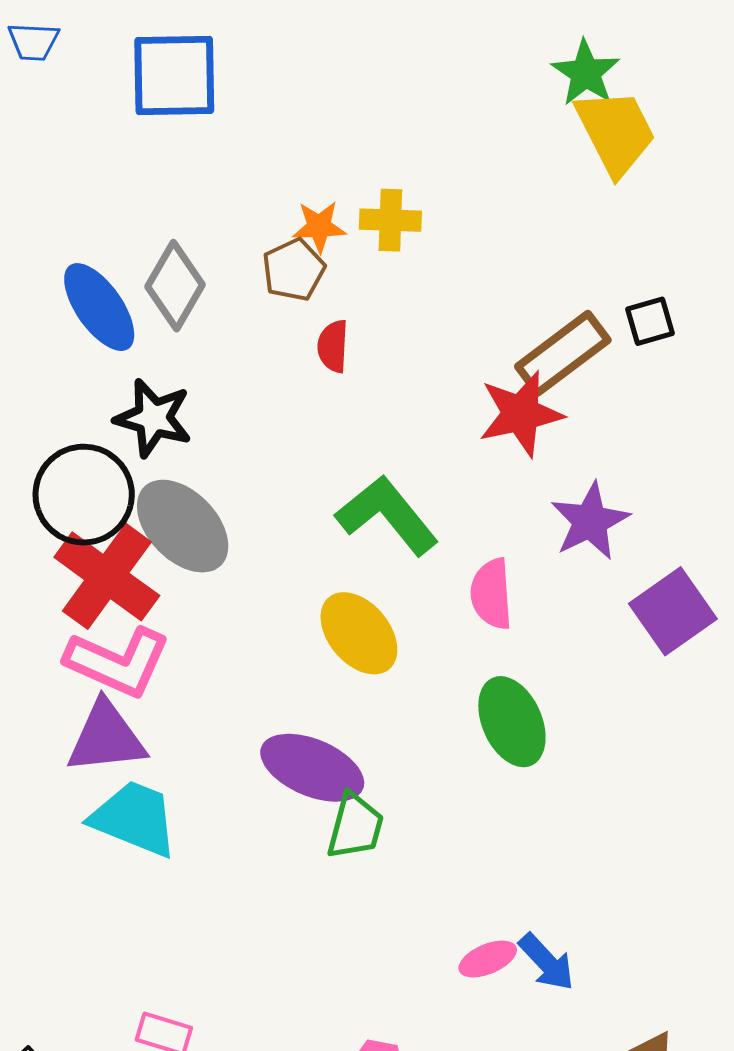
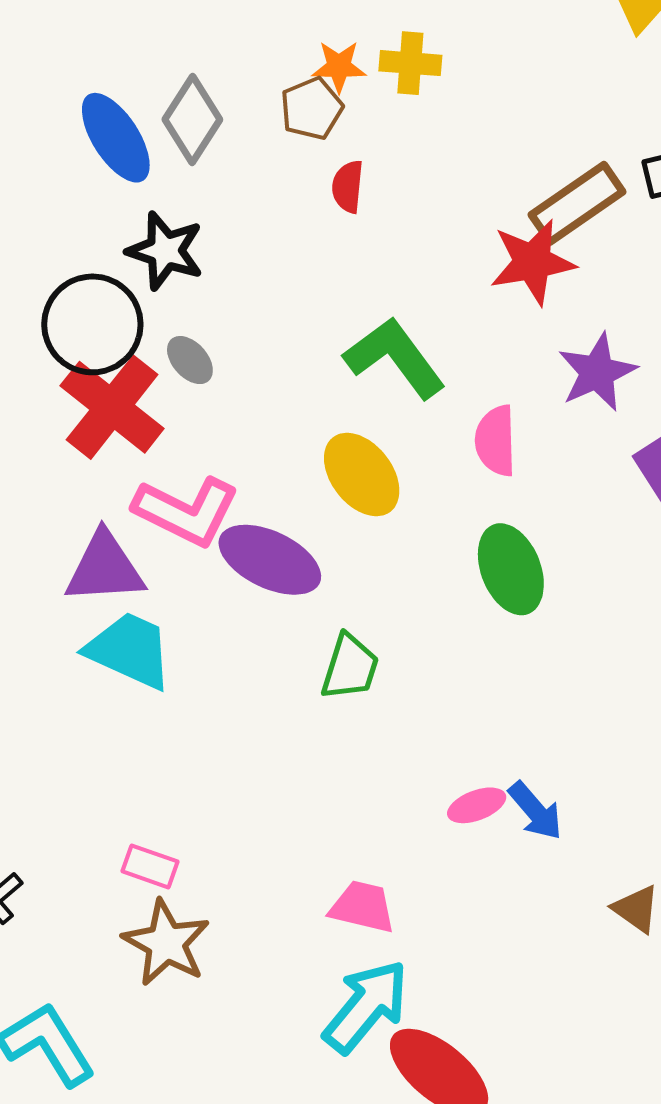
gray ellipse: (183, 526) -> (190, 360), size x0.5
pink L-shape: (118, 662) -> (186, 511), moved
purple ellipse: (312, 768) -> (270, 560), moved

